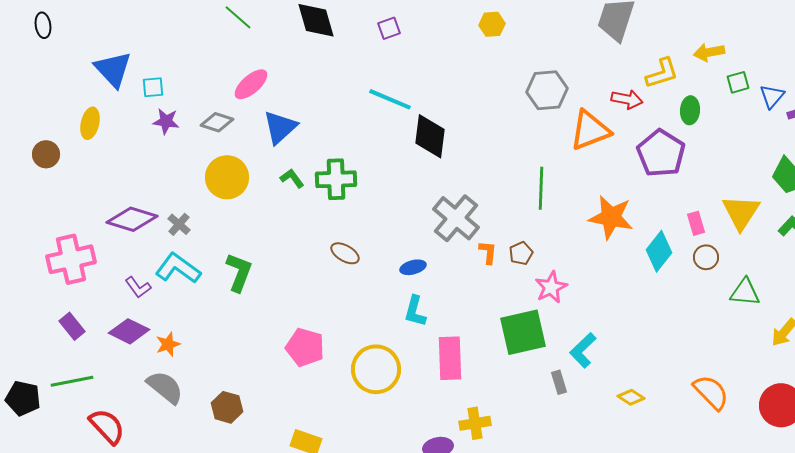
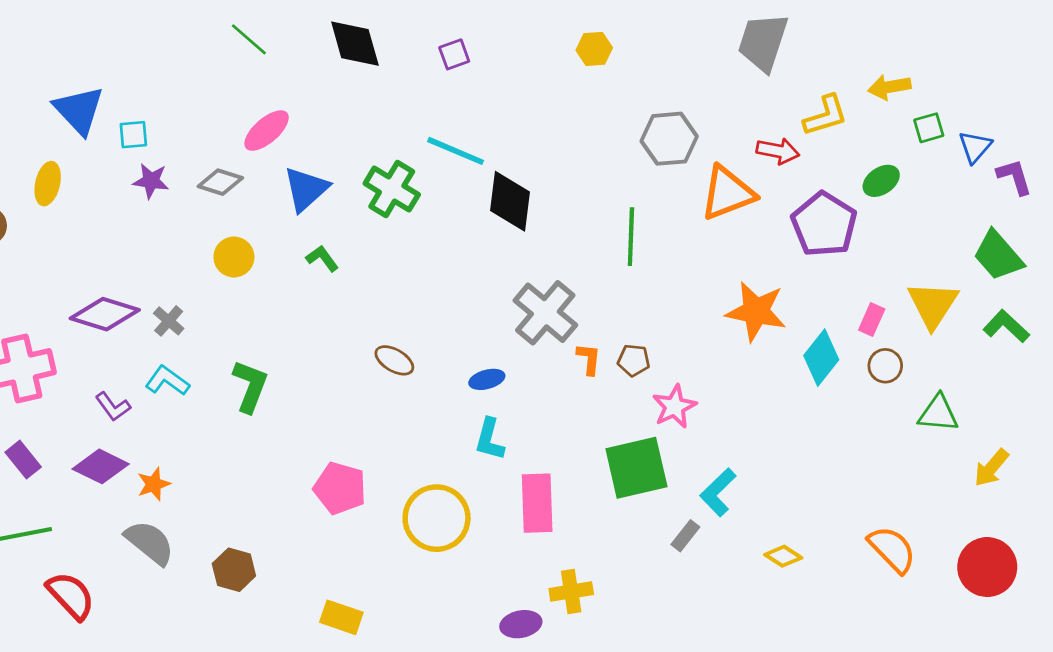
green ellipse: (690, 110) -> (881, 181), moved, turned 52
yellow circle: (227, 177) -> (234, 257), size x0.7
green cross: (336, 179) -> (392, 189), moved, turned 33
green line: (541, 188) -> (631, 237), moved
pink rectangle: (696, 223) -> (872, 320), turned 40
brown pentagon: (521, 253) -> (634, 360), turned 30
cyan L-shape: (178, 268) -> (167, 381), size x0.7
gray rectangle: (559, 382) -> (685, 536), turned 55

